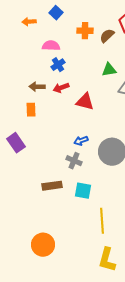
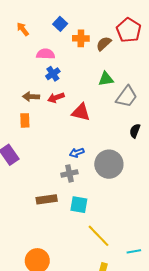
blue square: (56, 13) -> (60, 24), moved
orange arrow: (29, 22) -> (23, 29), turned 56
gray cross: (74, 161) -> (69, 173), turned -35
yellow line: (102, 221) -> (99, 236), turned -40

